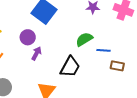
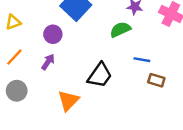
green semicircle: (84, 39) -> (120, 30), moved
purple arrow: (36, 53) -> (48, 62), moved

